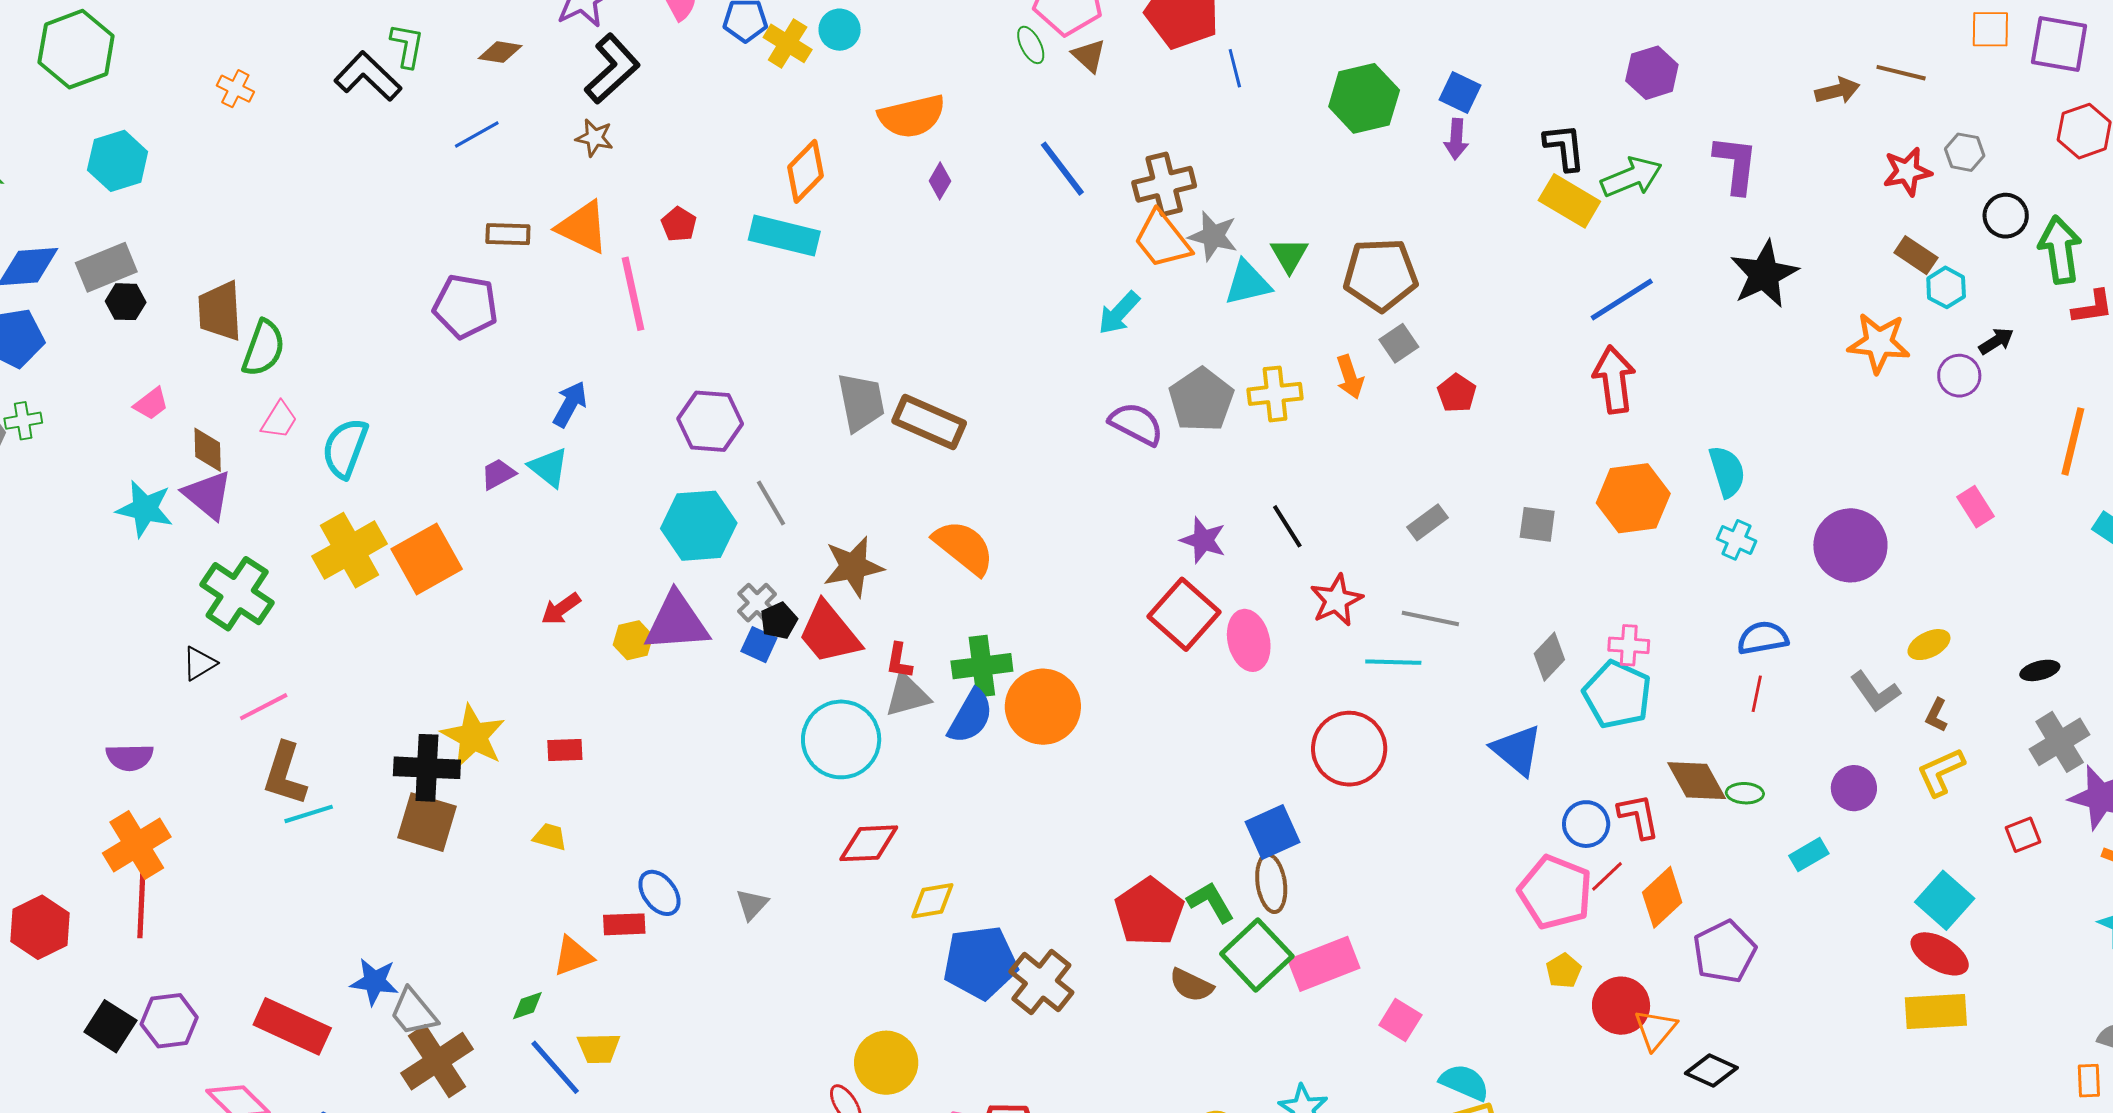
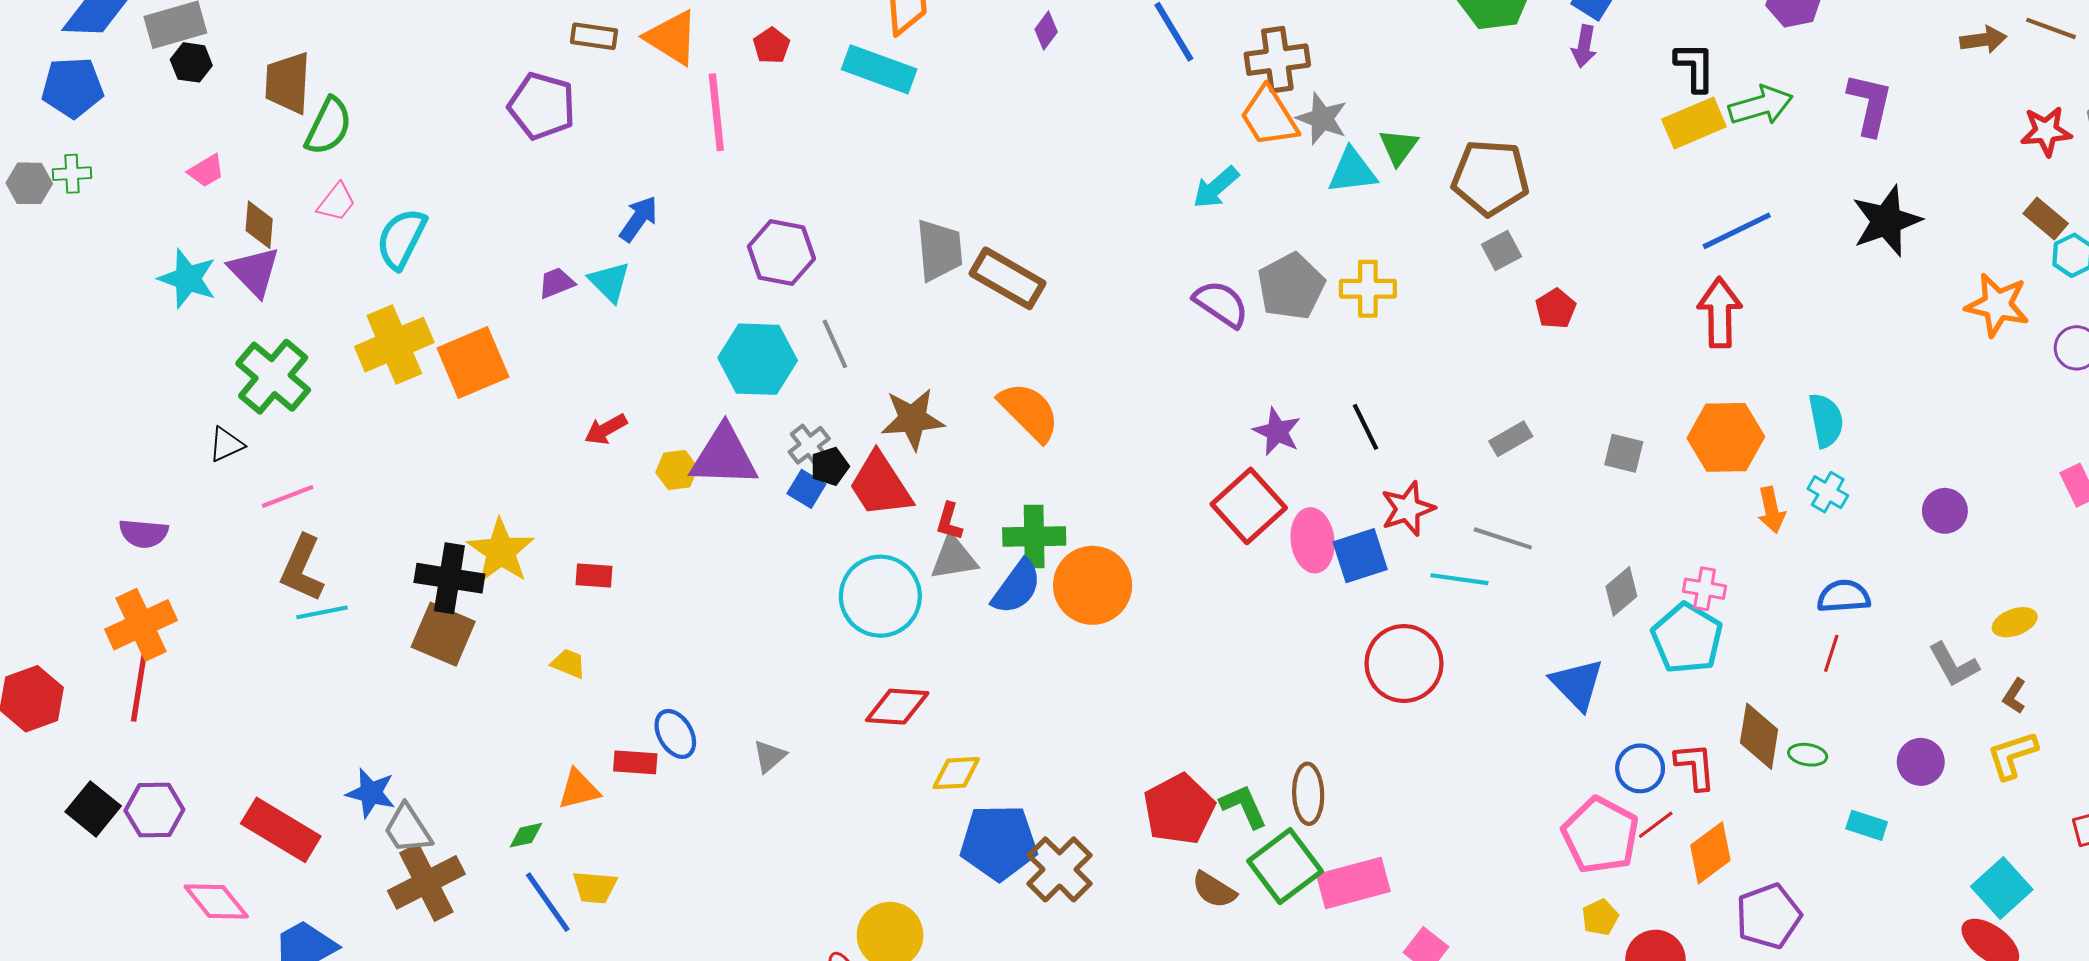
yellow rectangle: (1569, 201) -> (1694, 123), turned -60
orange arrow: (1350, 377) -> (1771, 510), moved
purple circle: (1850, 545) -> (1945, 511), size x0.6
brown diamond: (1697, 781) -> (1759, 736), turned 32
blue square: (1272, 832) -> (1360, 556), moved
cyan rectangle: (1809, 855) -> (1867, 825), turned 42

